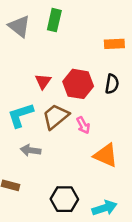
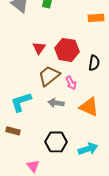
black semicircle: (112, 84) -> (94, 63), moved
cyan L-shape: (21, 115) -> (21, 102), moved
gray arrow: (31, 150) -> (56, 103), moved

